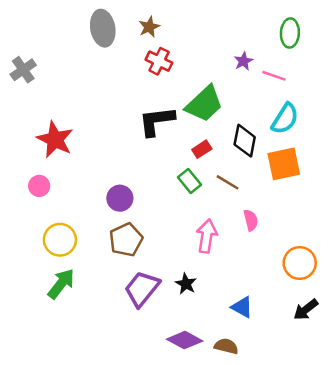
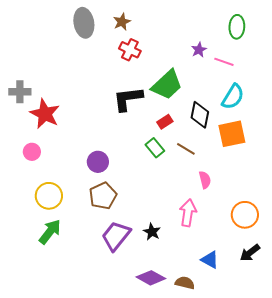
gray cross: (23, 70) -> (20, 92), moved, turned 35
pink arrow: (207, 236) -> (188, 213), moved
blue triangle: (242, 307) -> (210, 260), moved

